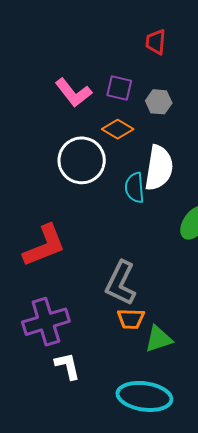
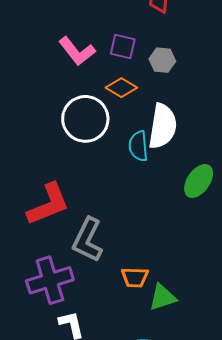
gray L-shape: (121, 283) -> (88, 240), moved

